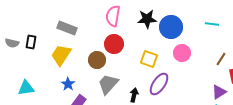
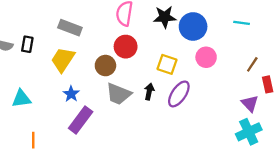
gray trapezoid: (108, 84) -> (118, 94), turned -110
purple triangle: (219, 92) -> (250, 103), turned -42
black arrow: (134, 95) -> (149, 92), moved

